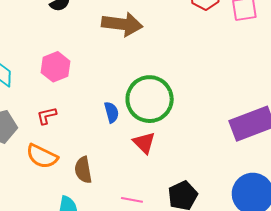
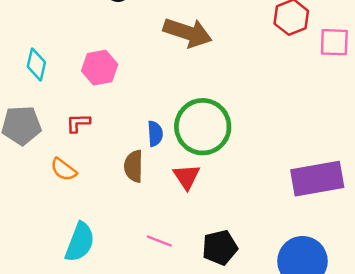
orange semicircle: (42, 156) -> (64, 169), size x0.7
brown semicircle: (83, 170) -> (134, 166), moved

